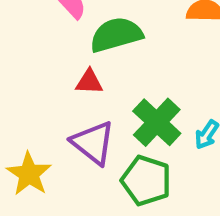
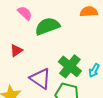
red triangle: (89, 82) -> (16, 50), moved, turned -32

